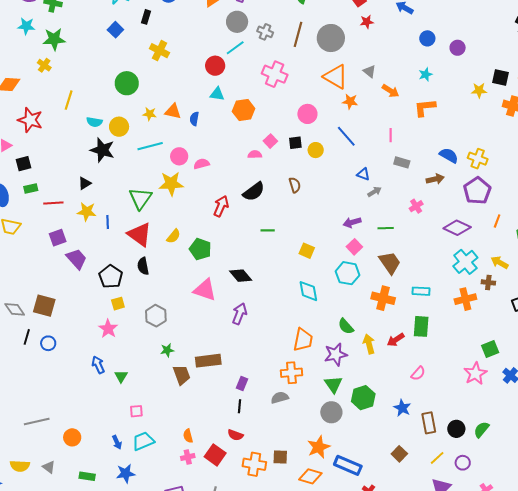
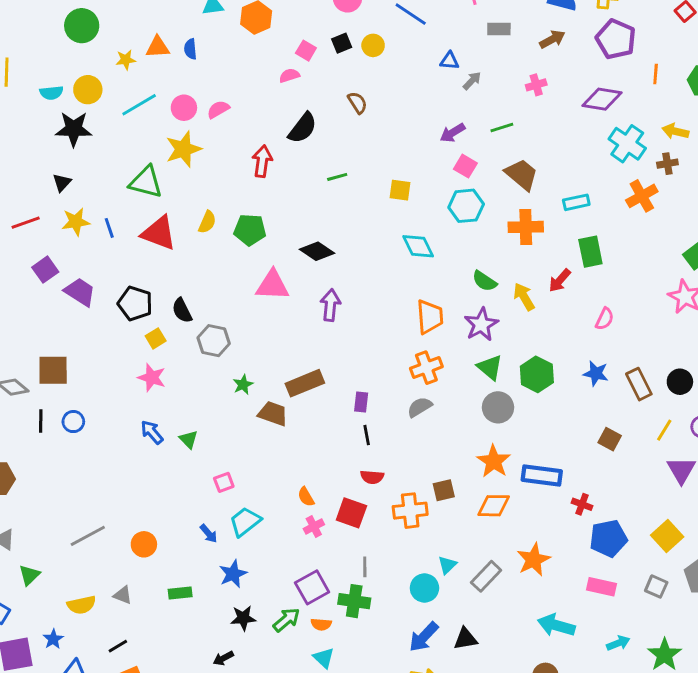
green triangle: (140, 198) -> (146, 182), turned -35
pink cross: (416, 206) -> (536, 85), turned 32
black semicircle: (143, 266) -> (182, 310), moved
brown trapezoid: (182, 375) -> (273, 414), turned -35

